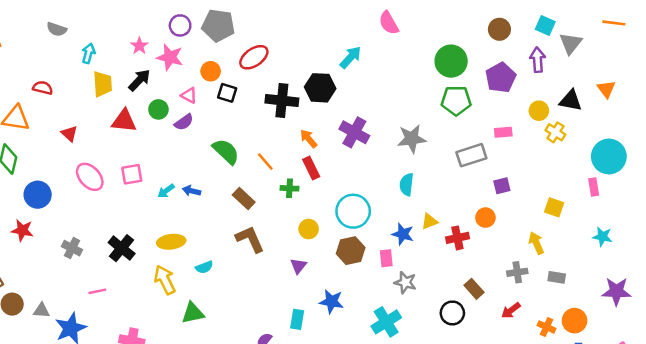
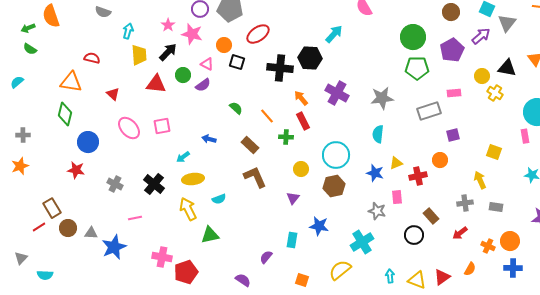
purple arrow: (538, 60) -> (481, 36), turned 54
green semicircle: (226, 151) -> (236, 108), size x0.6
cyan arrow: (166, 191) -> (183, 157), moved
pink rectangle: (386, 258) -> (397, 197), moved

